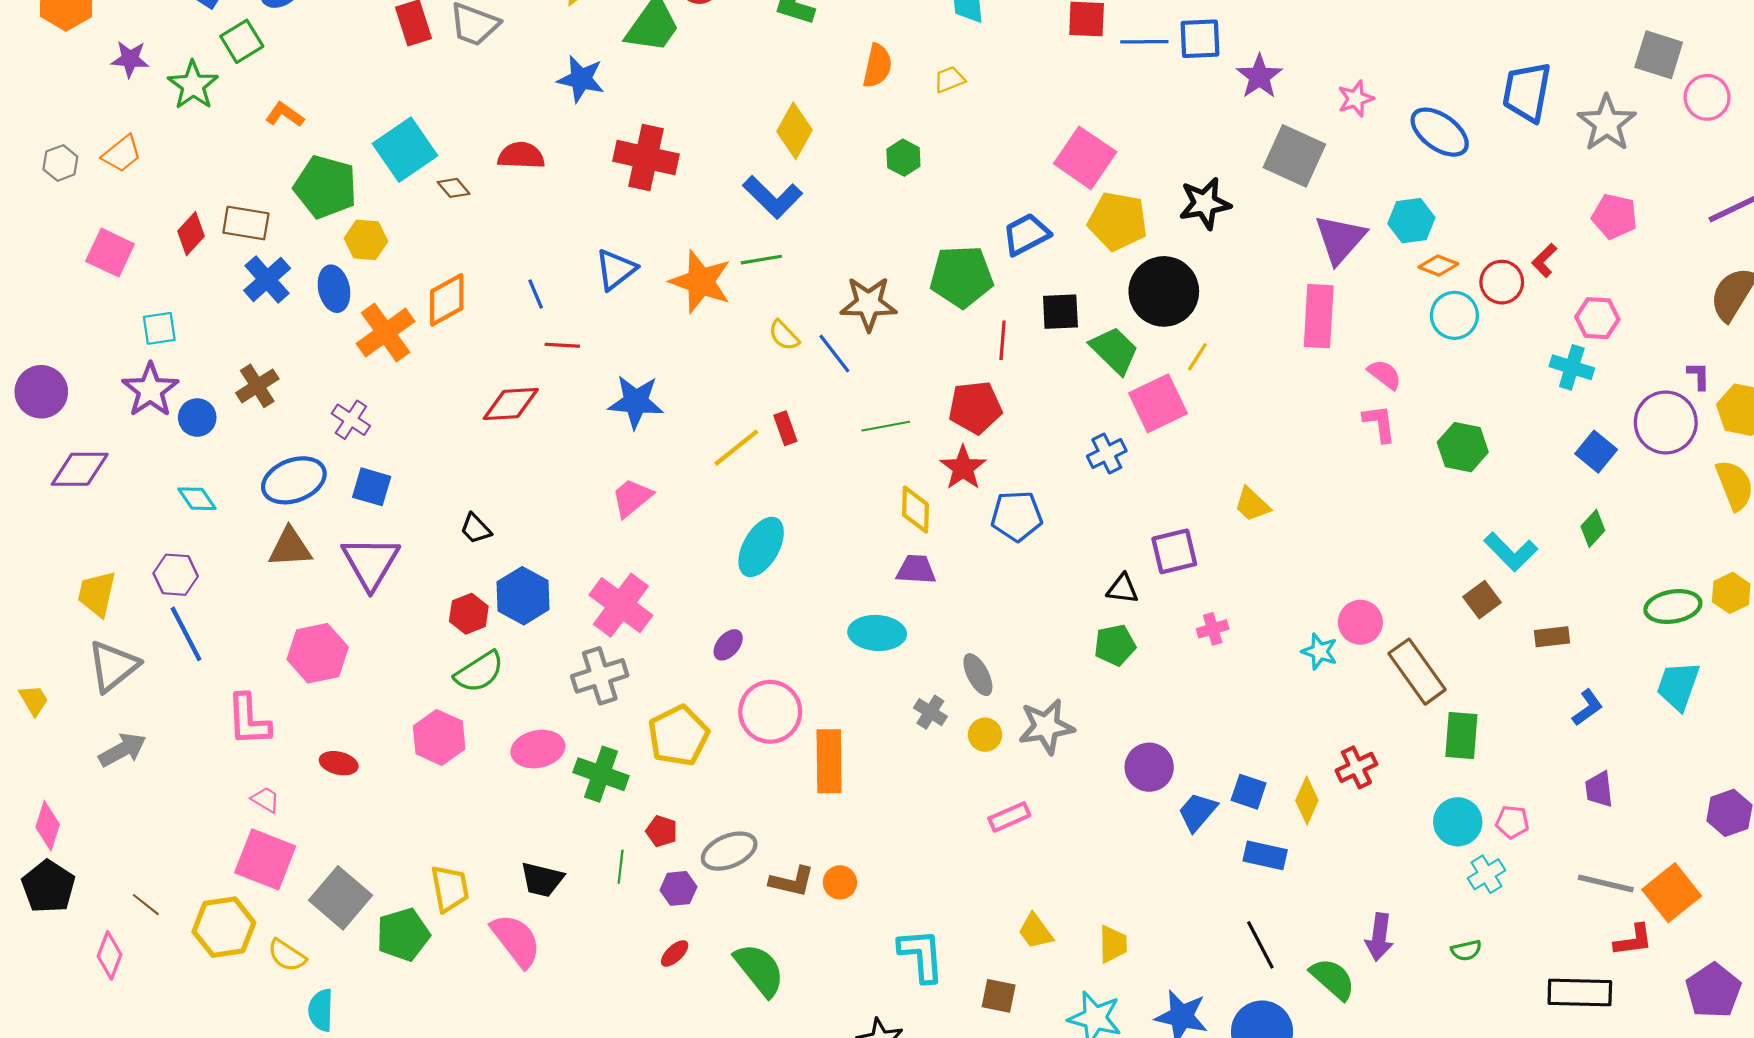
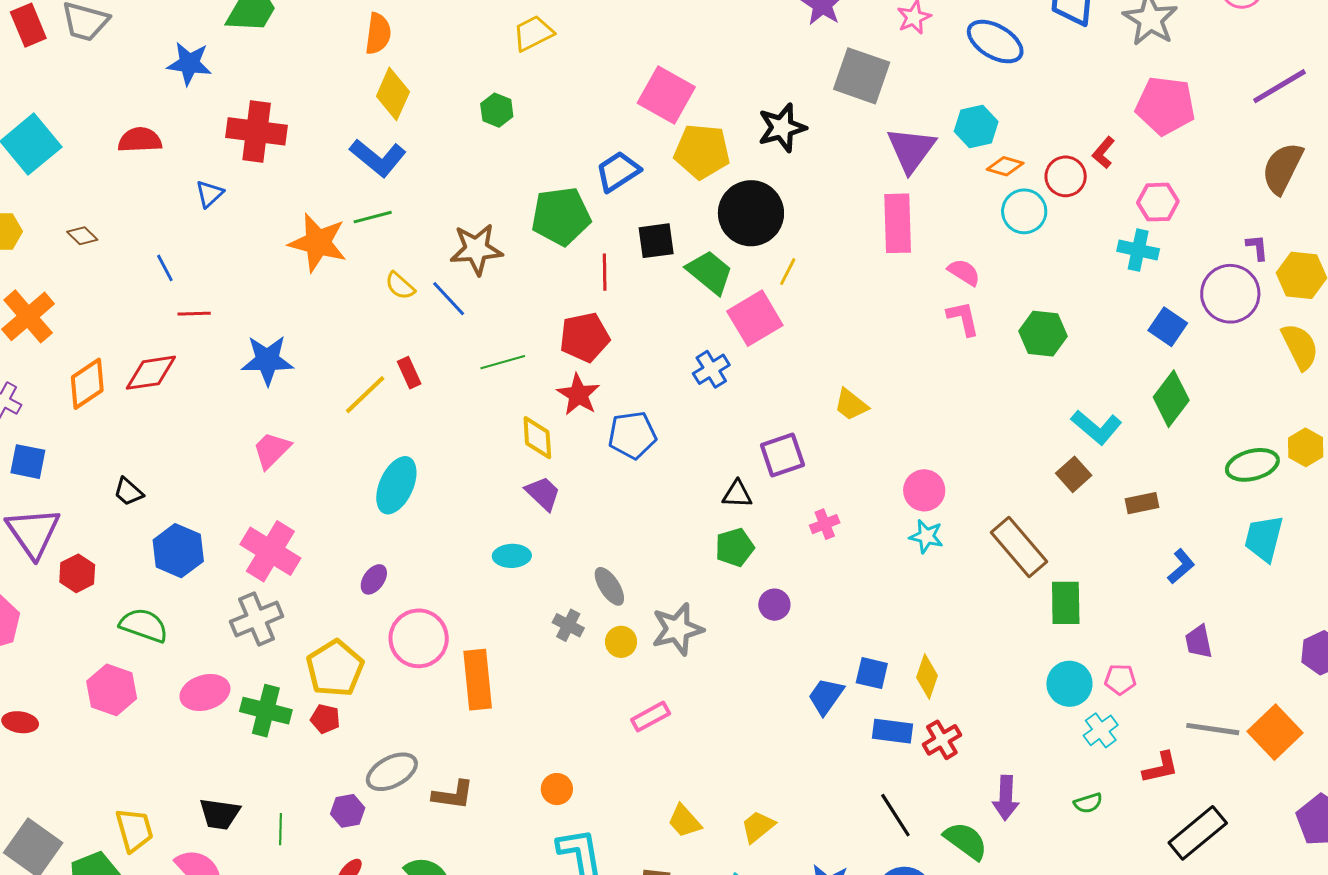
orange semicircle: (877, 66) -> (378, 34), moved
yellow trapezoid: (949, 79) -> (533, 33), size x1.4
brown diamond: (454, 188) -> (82, 236), moved
pink pentagon: (1615, 216) -> (1165, 106), size x1.4
blue triangle: (616, 270) -> (209, 194), moved, size x0.7
orange diamond: (447, 300) -> (87, 384), moved
green diamond: (1593, 528) -> (1171, 399), size x1.6
purple trapezoid: (916, 569) -> (543, 493), turned 45
red hexagon: (469, 614) -> (77, 573), moved
pink circle: (1360, 622) -> (924, 490), moved
cyan ellipse: (877, 633) -> (512, 556), size x0.7
green semicircle: (479, 672) -> (144, 625), turned -123
purple circle: (1149, 767) -> (774, 605), moved, size x0.7
red cross: (1356, 767) -> (942, 740), moved
red pentagon: (662, 831) -> (325, 719), moved
green line: (621, 867) -> (280, 829), moved
orange circle: (840, 882) -> (557, 789), moved
red L-shape: (1633, 940) -> (1161, 768), moved
yellow trapezoid: (1113, 944) -> (758, 827), turned -123
black rectangle: (1580, 992) -> (1198, 833), turned -36

